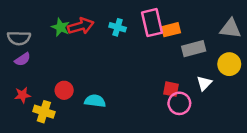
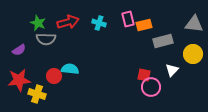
pink rectangle: (152, 23) -> (128, 19), size x0.7
green star: (61, 27) -> (38, 23), moved
gray semicircle: (19, 38) -> (46, 39), moved
red star: (23, 95) -> (19, 80), size x1.6
cyan semicircle: (95, 101) -> (70, 69), moved

